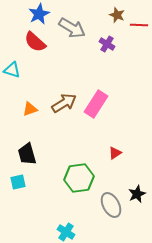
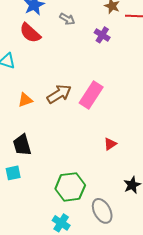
gray arrow: (72, 28) -> (67, 19), size x0.6
green hexagon: (79, 178) -> (70, 187), moved
gray ellipse: (111, 205) -> (102, 211), moved

